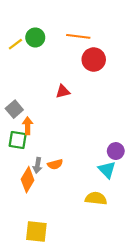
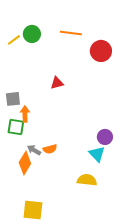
red circle: (94, 60) -> (101, 51), moved
gray square: (14, 109) -> (13, 99), turned 35
gray arrow: (37, 165) -> (34, 150), turned 112

